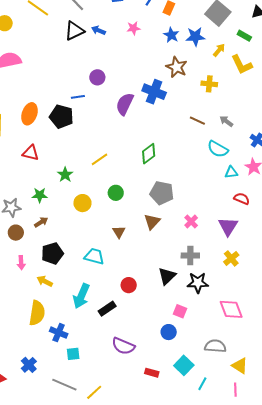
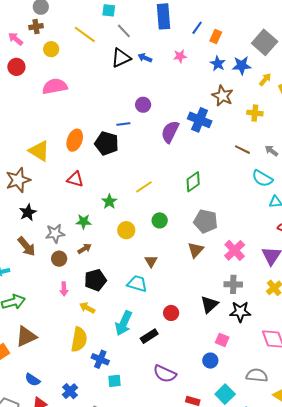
pink cross: (191, 222) -> (235, 250), size x1.5
brown triangle: (119, 232) -> (151, 261), moved

